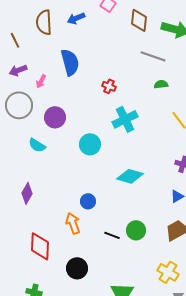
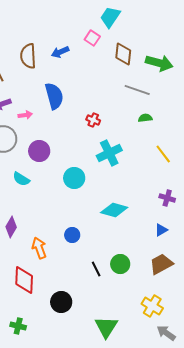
pink arrow: (41, 81) -> (25, 115), turned -128
orange arrow: (73, 223) -> (39, 248), moved
black line: (112, 235) -> (96, 269), turned 42

